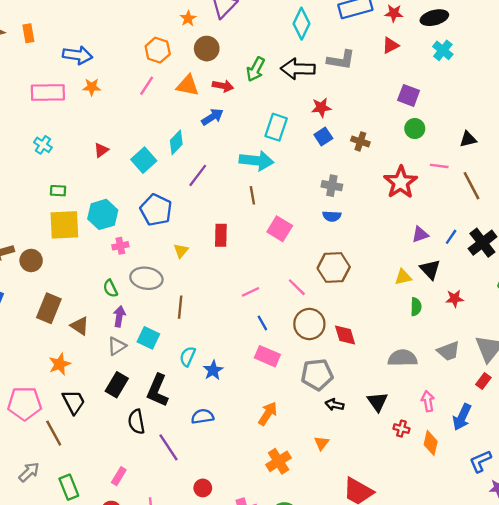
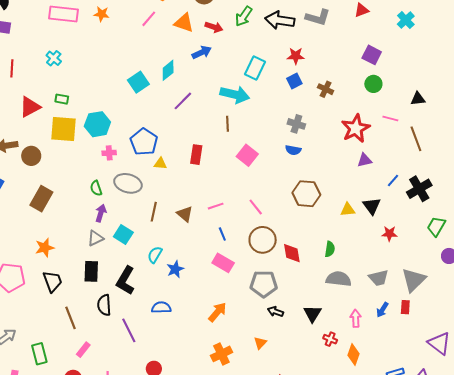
red triangle: (101, 150) -> (30, 107), moved, size x1.6
blue pentagon: (156, 210) -> (144, 142), moved
purple triangle: (420, 234) -> (364, 160), moved
yellow triangle: (181, 251) -> (160, 164), turned 48
brown hexagon: (334, 268) -> (306, 194), moved
green semicircle: (416, 307) -> (330, 249), moved
brown triangle: (80, 326) -> (185, 214), moved
red rectangle: (483, 381) -> (405, 307), turned -40
black rectangle: (117, 385) -> (91, 271), turned -35
blue arrow: (462, 417) -> (382, 310), moved, size x0.7
brown line: (54, 433) -> (70, 318), moved

